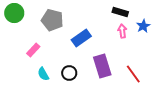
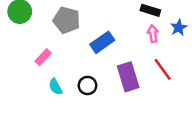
red line: (133, 74) -> (163, 69), moved

